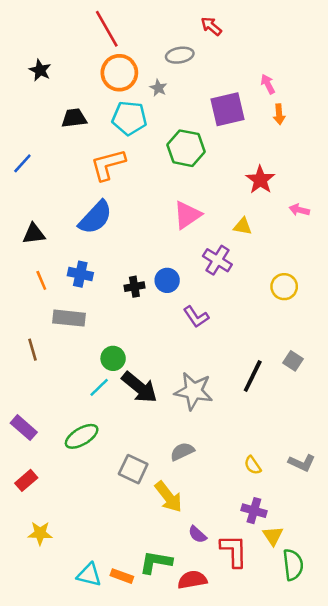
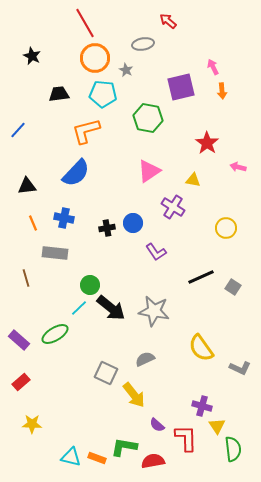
black line: (253, 376) -> (201, 277), moved, turned 40
green ellipse: (82, 436) -> (55, 334), moved
yellow semicircle: (253, 465) -> (201, 348), moved, size x1.8

